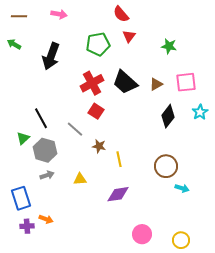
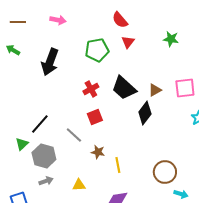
green star: (169, 46) -> (171, 39), moved
red cross: (92, 83) -> (91, 89), size x0.7
red square: (96, 111) -> (95, 117), turned 35
black diamond: (168, 116) -> (145, 113), moved
black line: (41, 118) -> (40, 124), turned 70

